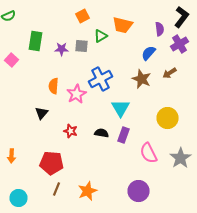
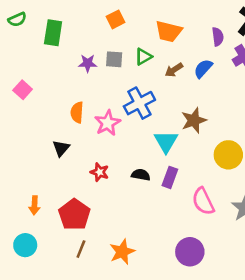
green triangle: (100, 36) -> (143, 57), moved
green rectangle: (36, 41) -> (53, 33), moved
pink square: (12, 60) -> (23, 90), moved
brown arrow: (170, 73) -> (174, 70), moved
brown star: (142, 79) -> (194, 120), moved, turned 30
orange arrow: (12, 156) -> (35, 205), moved
red pentagon: (52, 163) -> (74, 215), turned 30
cyan circle: (18, 198) -> (25, 245), moved

